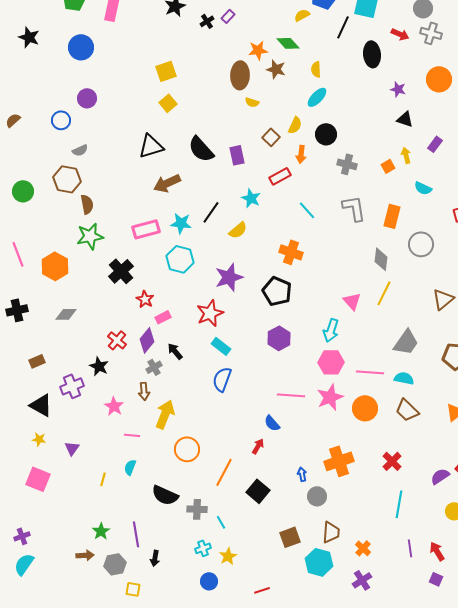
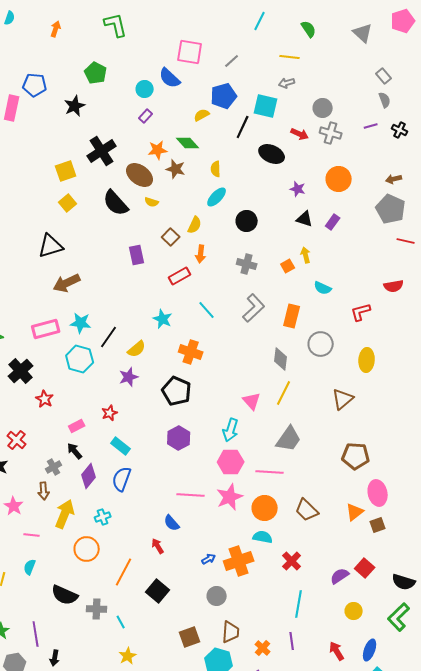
purple rectangle: (228, 16) -> (146, 116), moved
black cross: (207, 21) -> (102, 151), moved, size x2.0
black ellipse: (372, 54) -> (272, 154), turned -60
brown ellipse: (240, 75) -> (140, 175), turned -56
black circle: (326, 134) -> (247, 221), moved
purple rectangle: (435, 144) -> (333, 222), moved
black semicircle: (201, 149) -> (116, 203), moved
cyan star: (251, 198) -> (163, 319), moved
gray L-shape: (354, 208) -> (254, 308), turned 56
black line: (211, 212) -> (109, 337), moved
yellow semicircle: (238, 230) -> (137, 349), moved
purple star: (229, 277) -> (129, 377), size x0.7
red star: (210, 313) -> (110, 413), size x0.6
pink rectangle: (163, 317) -> (77, 426), moved
purple diamond: (147, 340) -> (89, 476), moved
gray trapezoid: (406, 342) -> (289, 439), moved
cyan semicircle: (404, 378) -> (263, 537), moved
red arrow: (258, 446) -> (158, 546), turned -63
blue arrow: (302, 474) -> (209, 559), moved, turned 72
cyan cross: (203, 548) -> (103, 517), moved
purple line: (410, 548) -> (292, 641), moved

